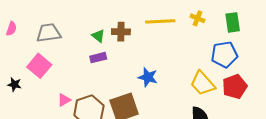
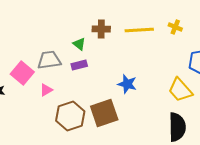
brown cross: (121, 32) -> (101, 29), moved
gray trapezoid: (49, 33) -> (49, 60), moved
pink triangle: (64, 100) -> (46, 90), moved

